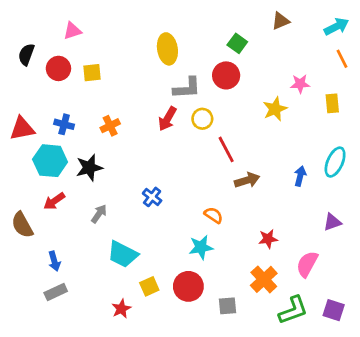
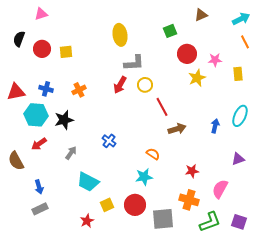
pink triangle: (72, 31) -> (41, 14), moved
green square: (237, 43) -> (170, 31), turned 32
red circle: (226, 75) -> (187, 54), moved
orange cross: (264, 279) -> (189, 200), turned -30
gray square: (227, 306) -> (163, 219), size x1.6

